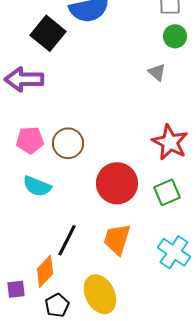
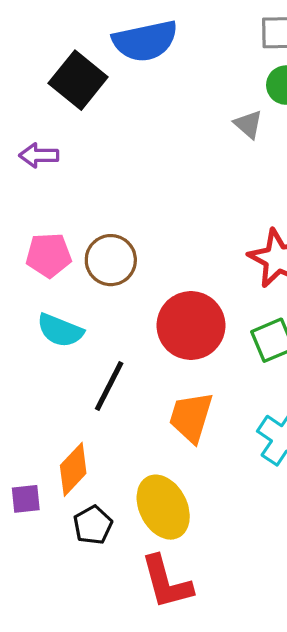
gray triangle: (157, 72) -> (248, 124), moved
purple arrow: (24, 79) -> (39, 155), size x0.6
black line: (67, 240) -> (109, 386), moved

